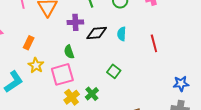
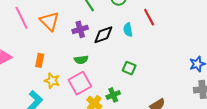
red line: (154, 43) -> (149, 17), moved
green semicircle: (69, 52) -> (81, 60), turned -64
green cross: (92, 94) -> (113, 95), turned 32

